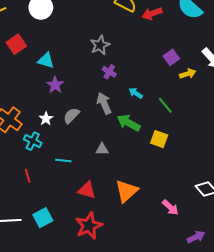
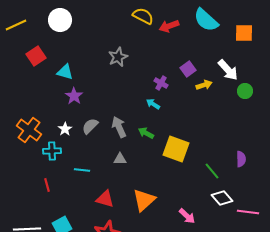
purple cross: (109, 72) -> (161, 83), moved
gray arrow: (104, 103) -> (119, 127), moved
green line: (165, 105) -> (212, 171), moved
green arrow: (129, 123) -> (146, 133), size x0.7
yellow square: (159, 139) -> (176, 149), size x1.5
cyan cross: (33, 141) -> (52, 151), turned -30

